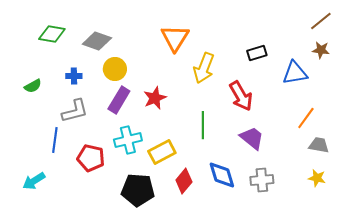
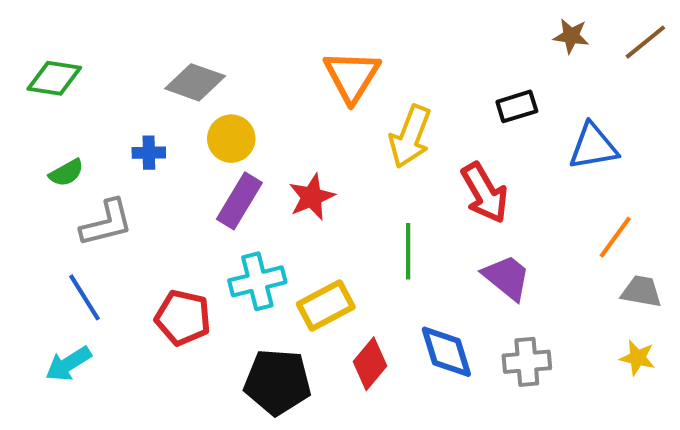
green diamond: (52, 34) -> (54, 78), moved
brown star: (321, 50) -> (571, 36), moved
gray L-shape: (75, 111) -> (107, 223), moved
blue line: (55, 140) -> (84, 297), moved, turned -40

